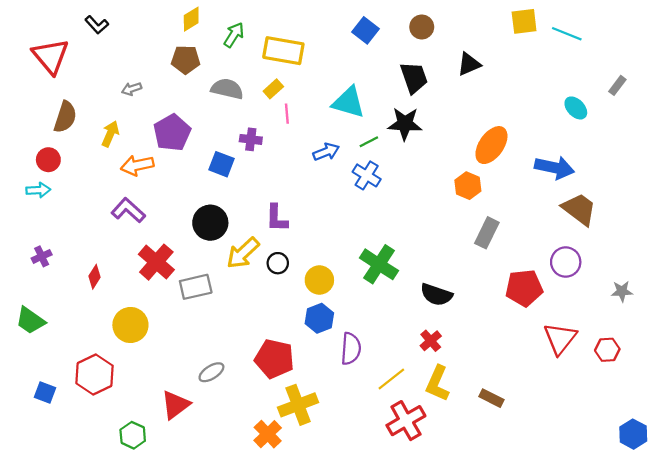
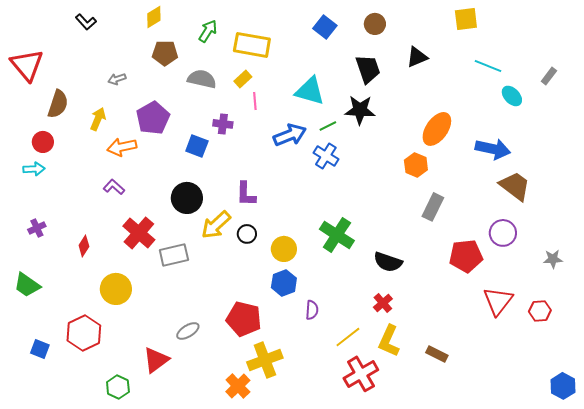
yellow diamond: (191, 19) -> (154, 17), moved
cyan line: (567, 34) -> (488, 66), moved
red triangle: (51, 56) -> (27, 65), moved
blue arrow: (326, 152) -> (290, 135), size x1.4
purple L-shape: (128, 210) -> (114, 187), size x0.7
purple semicircle: (351, 349) -> (312, 310), size x0.7

